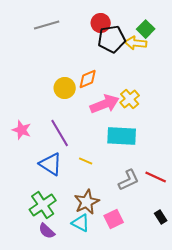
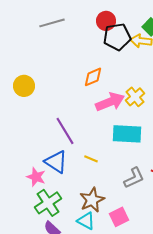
yellow circle: (65, 88) -> (24, 86), moved
pink star: (22, 130) -> (36, 177), moved

